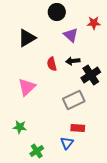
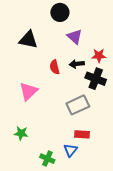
red star: (94, 23) -> (99, 56), moved
black triangle: (27, 38) -> (28, 40), turned 42
black cross: (91, 75) -> (96, 79), turned -36
green cross: (37, 151) -> (47, 159), moved, turned -32

